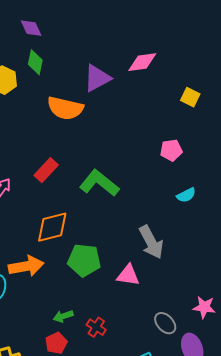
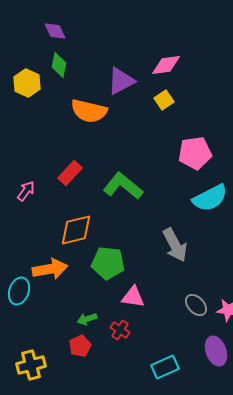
yellow square: (190, 97) -> (164, 100), moved, turned 30
pink pentagon: (171, 150) -> (195, 153), size x1.5
cyan semicircle: (186, 195) -> (210, 198), size x1.8
pink triangle: (128, 275) -> (133, 297), moved
gray ellipse: (165, 323) -> (196, 305), moved

